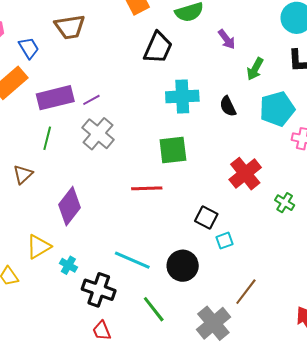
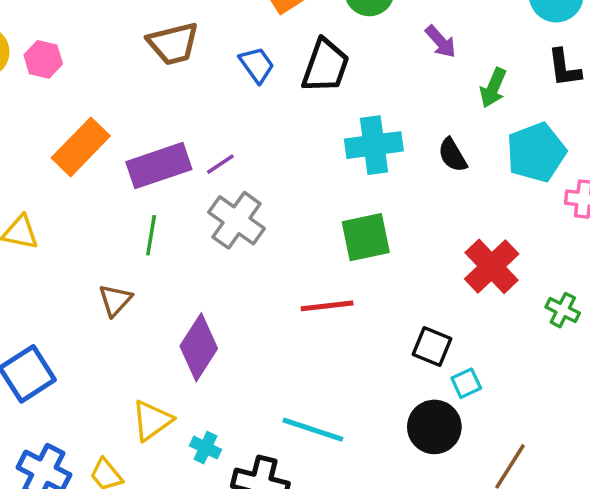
blue trapezoid: (29, 48) -> (257, 65), moved
black circle: (183, 266) -> (434, 427), moved

